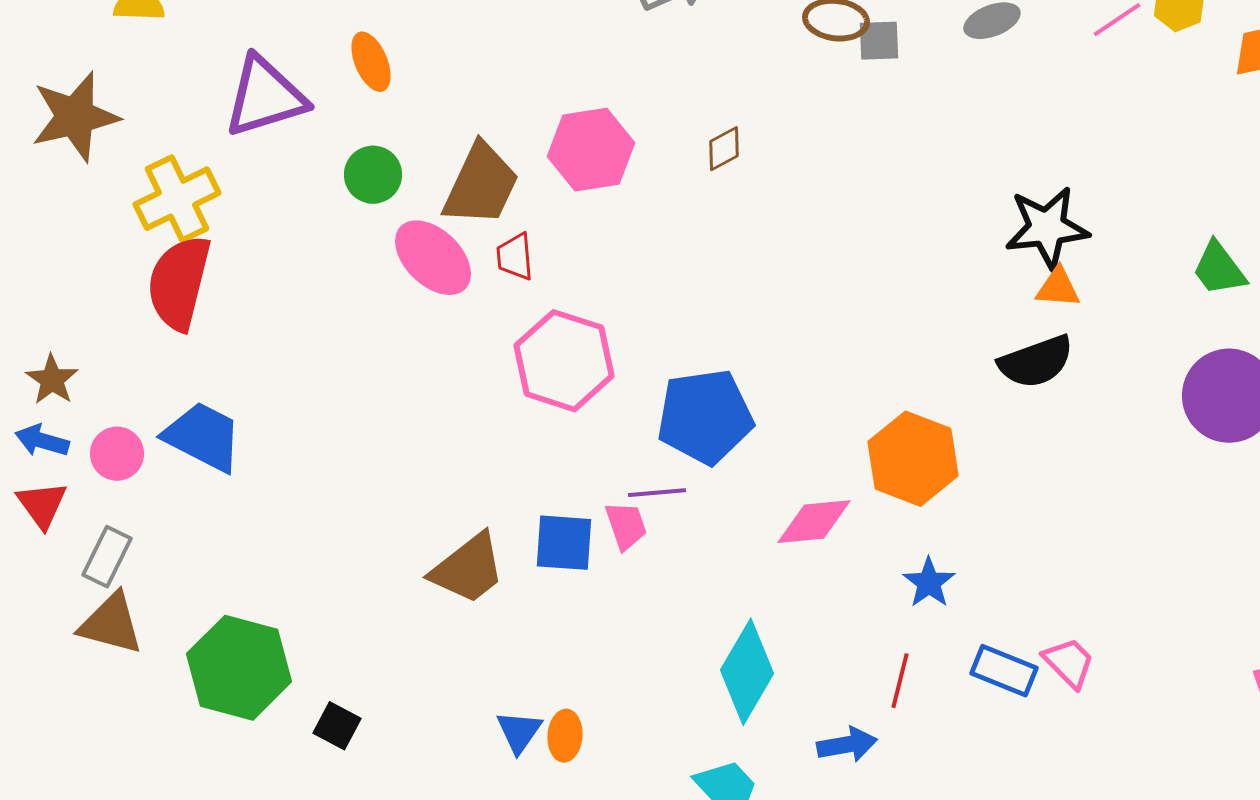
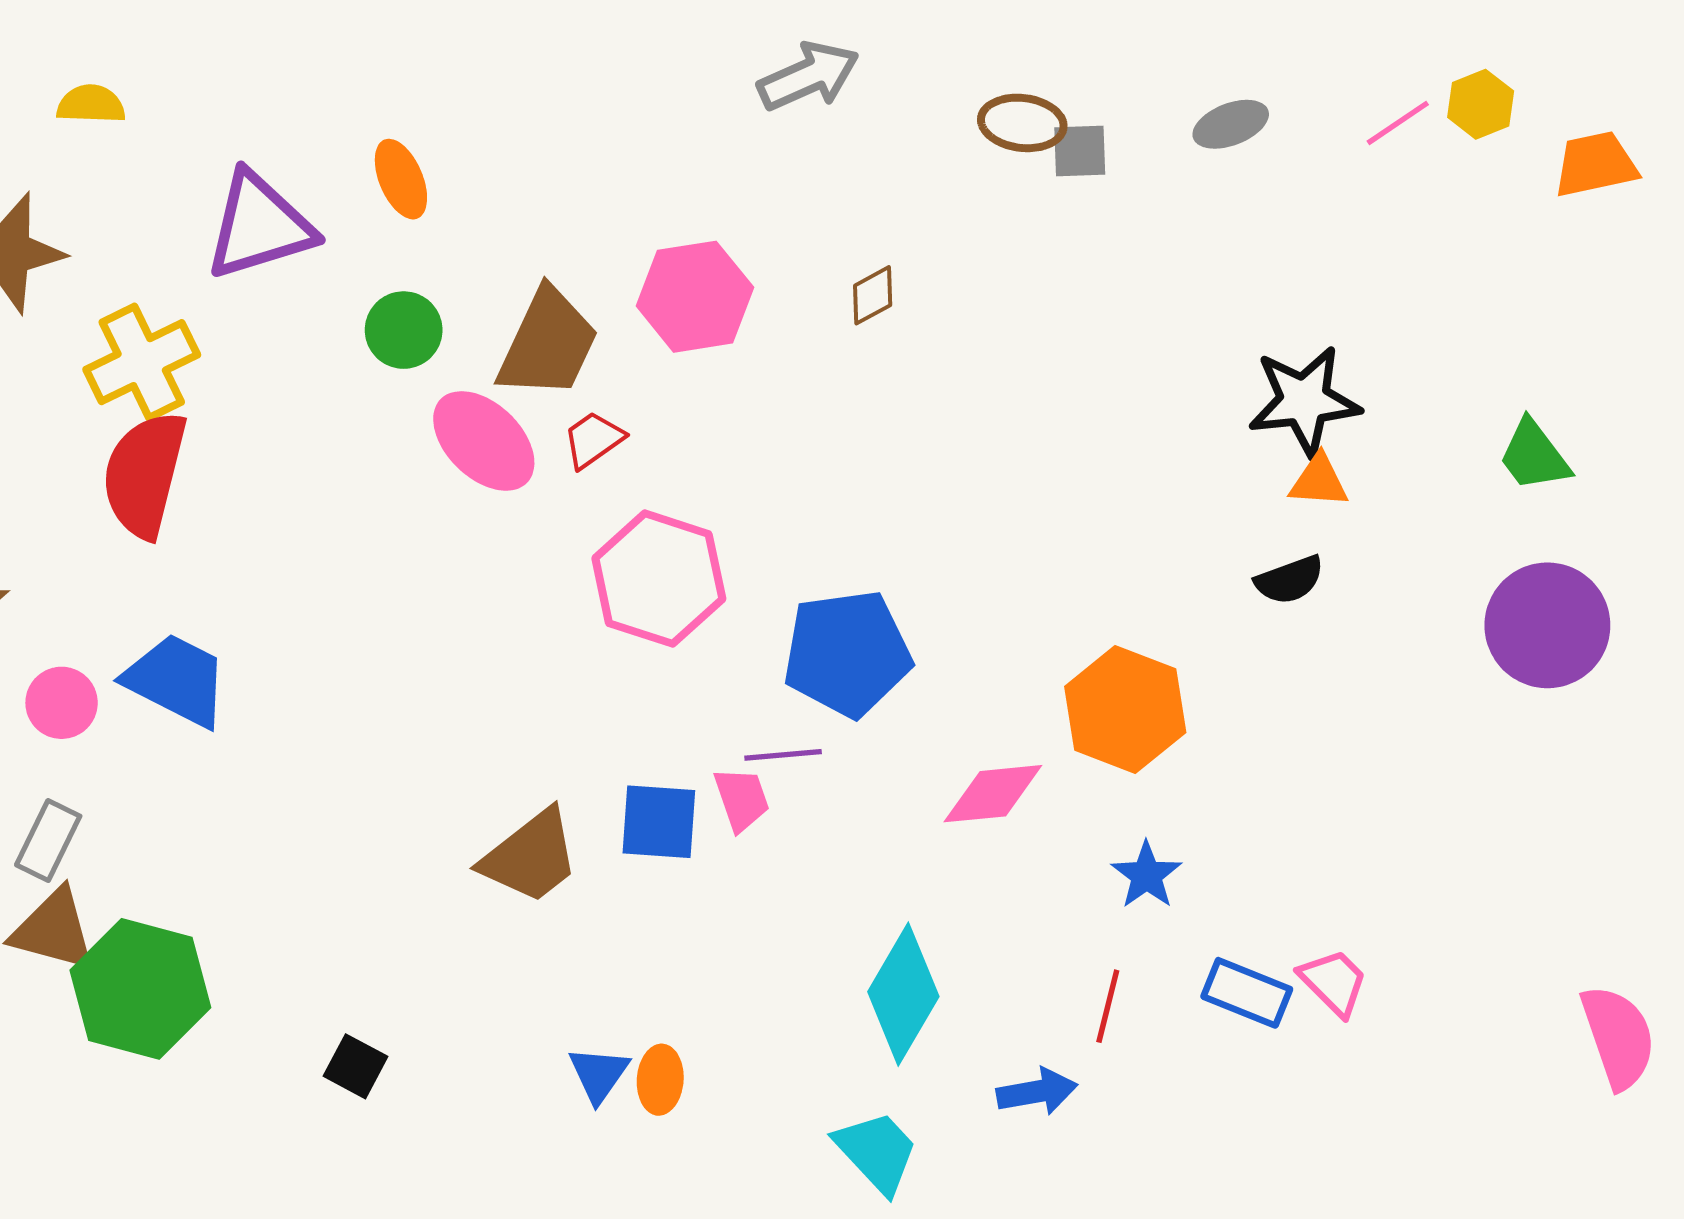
red trapezoid: (515, 257) -> (593, 440), turned 60
black semicircle: (1036, 362) -> (1290, 580), size x0.7
green hexagon: (239, 668) -> (140, 989), moved

